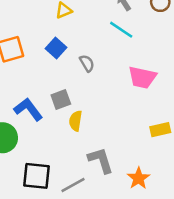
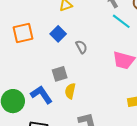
cyan line: (121, 30) -> (121, 21), moved
blue L-shape: (28, 109) -> (41, 95), moved

